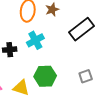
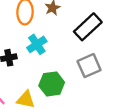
gray square: (86, 76) -> (89, 66), moved, size x1.5

